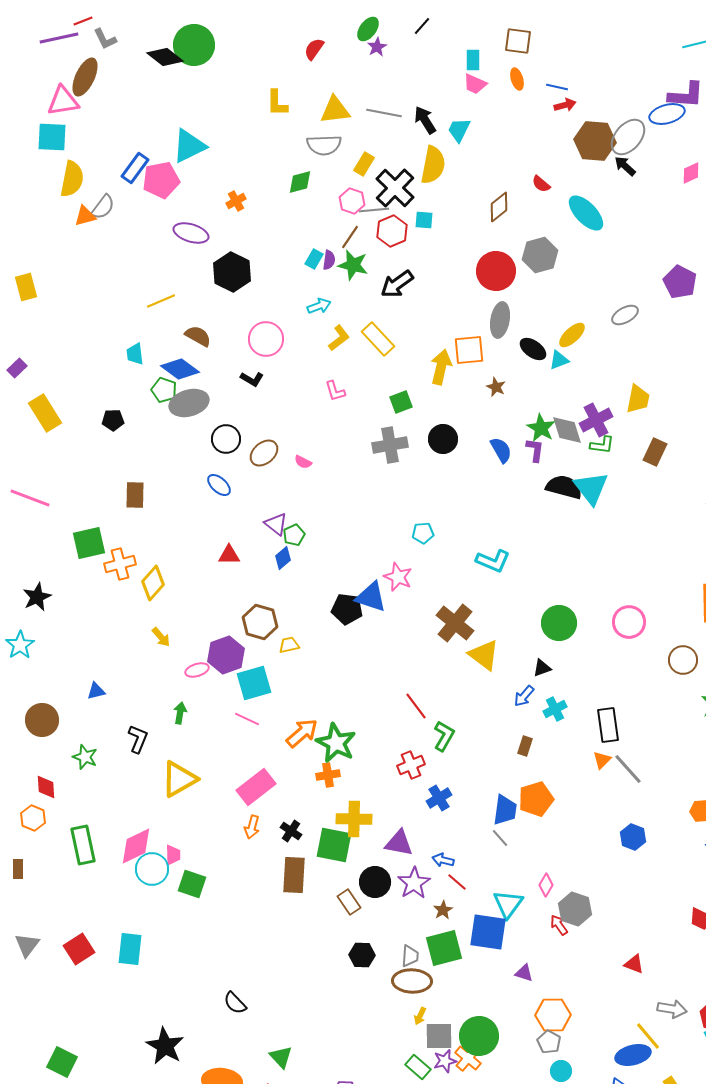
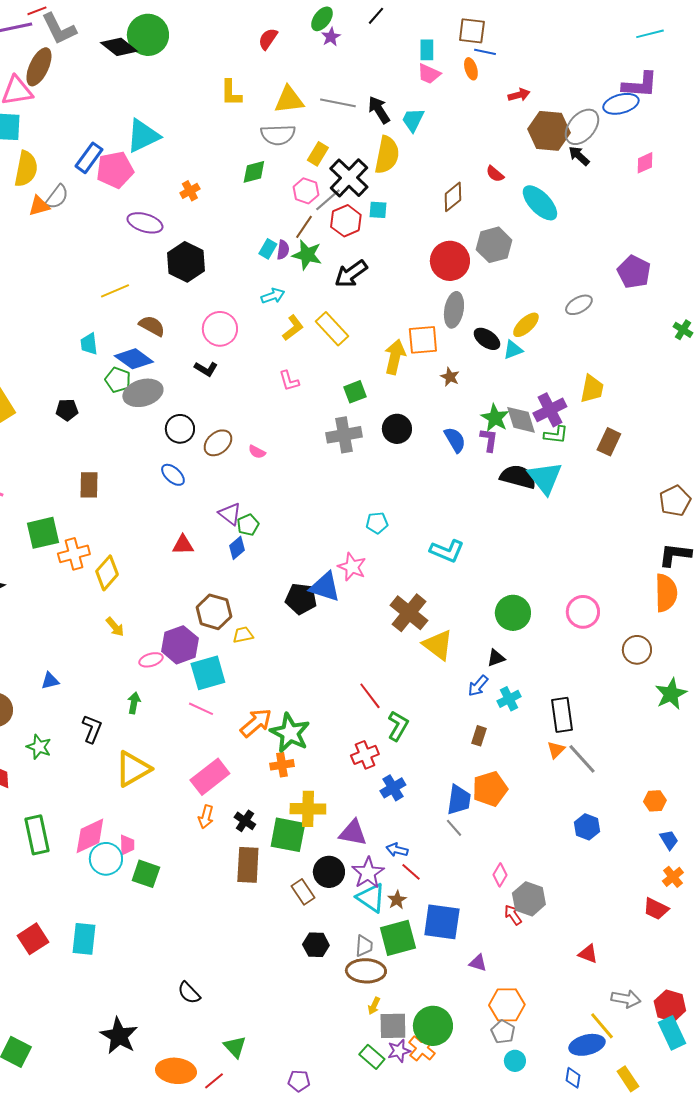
gray L-shape: (105, 39) -> (59, 29), size x1.5
blue line: (557, 87) -> (485, 52), moved
gray line: (374, 210) -> (328, 200), turned -36
cyan triangle: (508, 904) -> (371, 898), moved, turned -32

